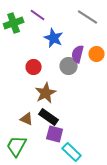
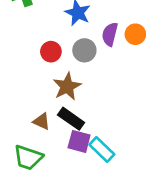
gray circle: (69, 66) -> (84, 50), moved
green trapezoid: (17, 146) -> (28, 158), turned -100
cyan rectangle: (72, 152) -> (102, 149), moved

